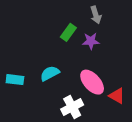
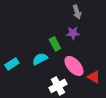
green rectangle: (68, 32) -> (55, 44), moved, turned -64
cyan rectangle: (15, 80) -> (12, 64), turned -40

